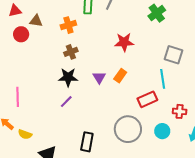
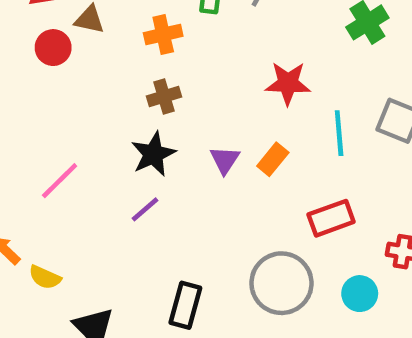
black star: (68, 77) -> (153, 154), turned -30
cyan line: (163, 79) -> (339, 133), moved
pink line: (18, 97) -> (60, 181), moved, turned 42

